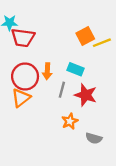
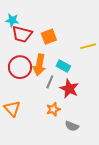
orange square: (85, 36) -> (49, 37), moved
orange arrow: (47, 71) -> (39, 65), size x1.5
orange triangle: (21, 98) -> (12, 109), moved, turned -42

